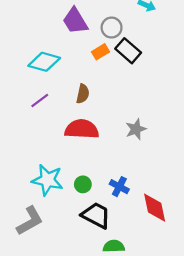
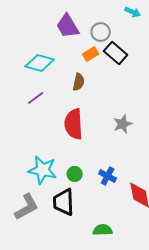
brown semicircle: (83, 94) -> (79, 82), moved
red semicircle: (82, 129) -> (74, 124), turned -96
black trapezoid: (96, 215) -> (64, 202), moved, turned -120

